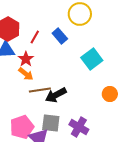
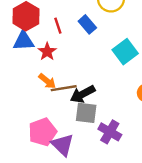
red line: (35, 37) -> (58, 26), turned -48
orange arrow: (26, 74) -> (47, 81), moved
gray square: (51, 123) -> (86, 113), moved

